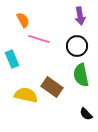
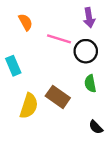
pink line: (39, 39) -> (59, 39), moved
green semicircle: (81, 75) -> (90, 84), size x0.7
yellow semicircle: (26, 95) -> (29, 106), turned 95

